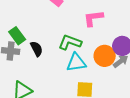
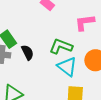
cyan triangle: (76, 63) -> (67, 67), turned 45

